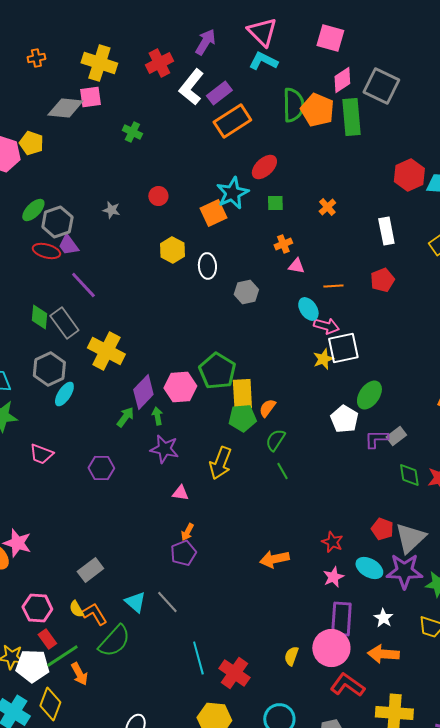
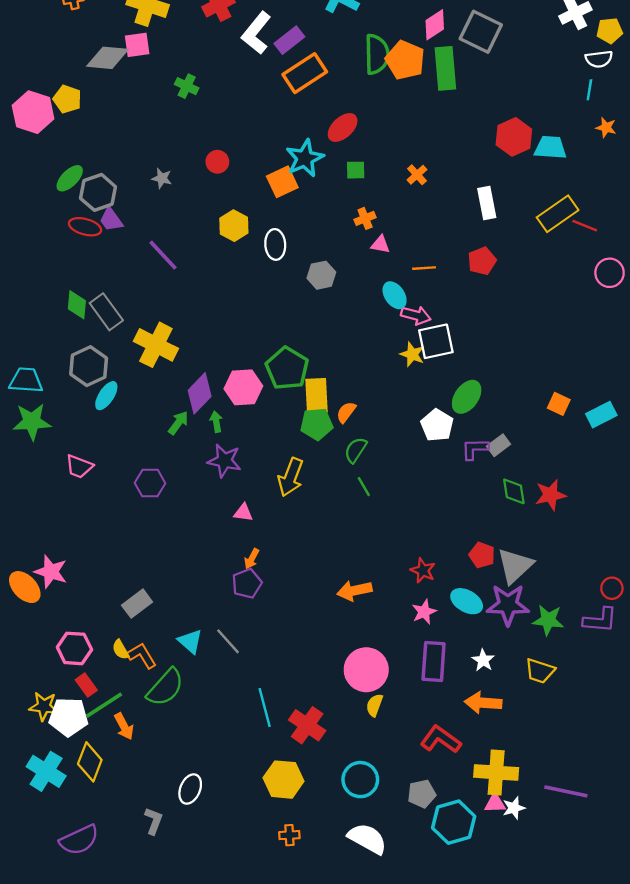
purple line: (83, 285) -> (163, 255), moved
yellow star: (323, 359) -> (412, 354), turned -30
pink circle: (331, 648) -> (366, 670), moved

